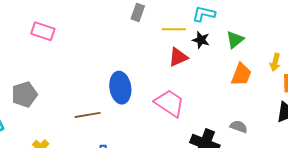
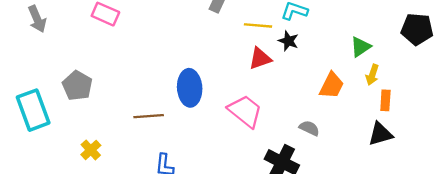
green triangle: (235, 40) -> (361, 47), moved
gray pentagon: (24, 94) -> (77, 86), turned -30
gray semicircle: (239, 127) -> (309, 128), moved

